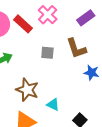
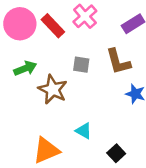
brown star: (27, 90) -> (53, 89), moved

